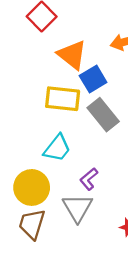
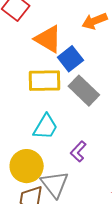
gray triangle: (77, 208) -> (55, 184), moved

